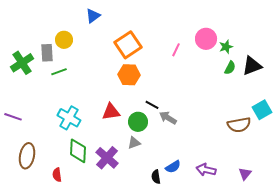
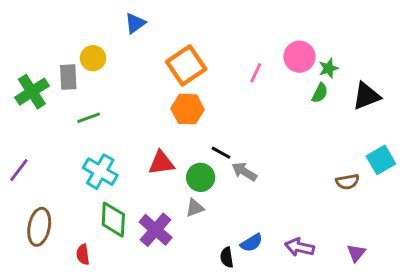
green semicircle: (230, 68) -> (320, 93), moved
green line: (59, 72) -> (89, 118), moved
purple line: (13, 117) -> (19, 170), turned -72
brown semicircle: (239, 125) -> (347, 182), size x0.7

